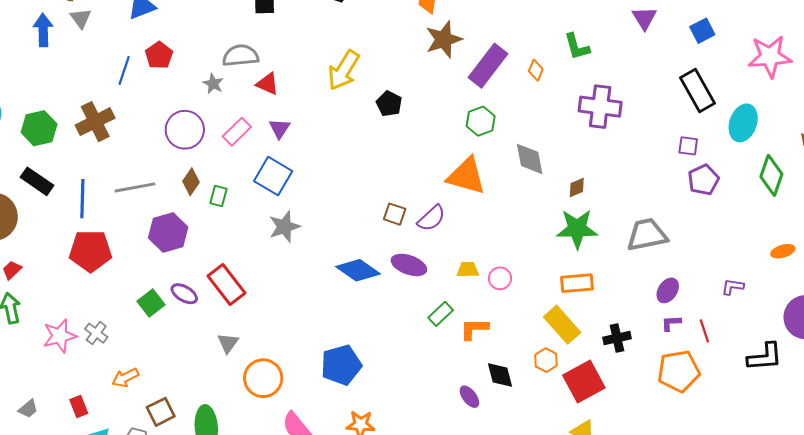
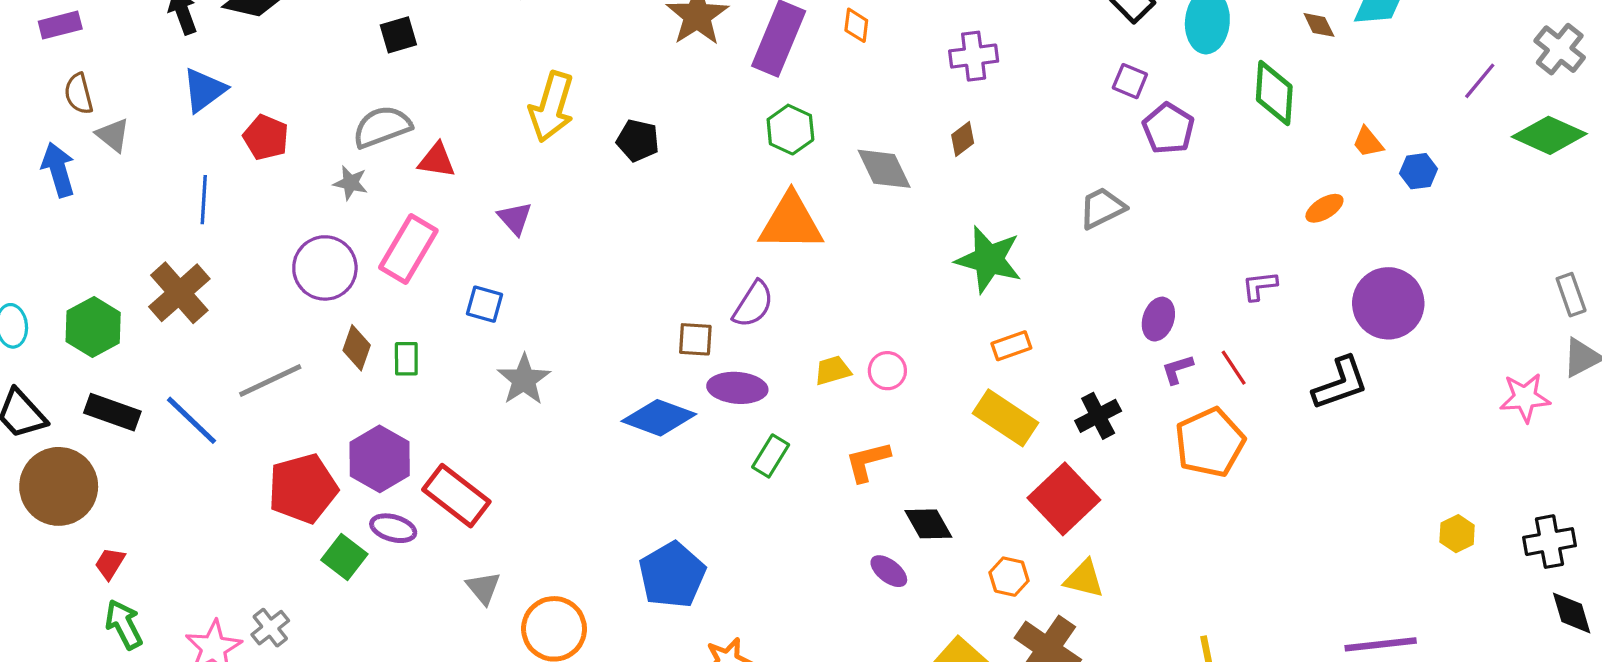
red pentagon: (159, 55) -> (266, 137), moved
purple cross: (600, 107) -> (974, 56), size x0.7
purple triangle: (280, 128) -> (515, 218), moved
pink rectangle: (237, 132) -> (408, 249), size x1.4
purple square: (688, 146) -> (1130, 81), turned 30
blue square: (273, 176) -> (485, 304), size x0.6
brown diamond: (577, 187) -> (963, 139), moved
blue line: (82, 199) -> (192, 420), turned -33
brown square: (395, 214) -> (695, 339), moved
green star: (577, 229) -> (989, 259), turned 30
purple hexagon: (168, 233) -> (380, 459), moved
gray trapezoid: (647, 235) -> (1102, 208), moved, size x0.7
red pentagon: (90, 251) -> (303, 488), moved
orange rectangle: (577, 283) -> (1011, 346), size x0.7
green rectangle: (441, 314) -> (771, 456), moved
gray cross: (96, 333) -> (270, 628), turned 30
orange hexagon: (546, 360) -> (1009, 577), moved

